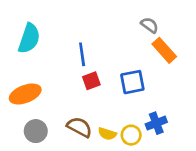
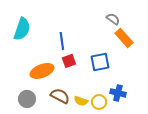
orange ellipse: (25, 94) -> (42, 71), moved
blue cross: (156, 123) -> (118, 93), turned 35

